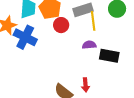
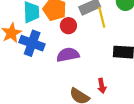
purple semicircle: (89, 45) -> (68, 55), moved, size x1.5

